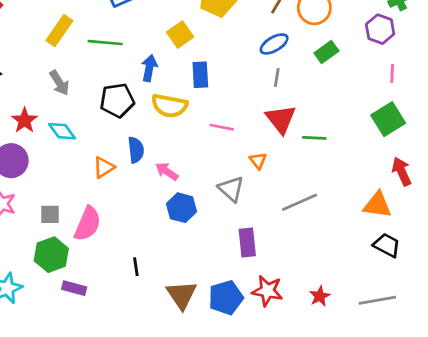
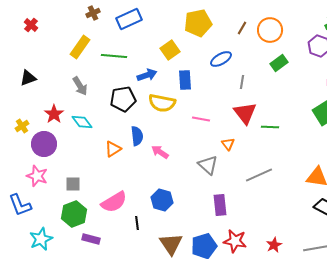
blue ellipse: (274, 44) -> (221, 59), moved
blue arrow: (149, 68) -> (147, 75), turned 60
blue hexagon: (182, 208) -> (162, 200), moved
pink semicircle: (88, 224) -> (114, 202), moved, turned 36

